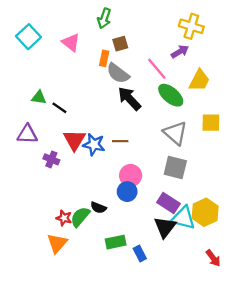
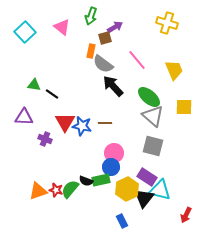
pink triangle: (71, 42) -> (62, 27), moved
purple arrow: (180, 52) -> (115, 27), moved
yellow trapezoid: (199, 80) -> (174, 70), turned -50
green ellipse: (171, 95) -> (149, 97), moved
yellow hexagon: (205, 212) -> (127, 189), moved
green rectangle: (116, 242) -> (101, 180), moved
orange triangle: (57, 243) -> (38, 191), moved, turned 30
red arrow: (213, 258) -> (186, 215), moved, turned 63

